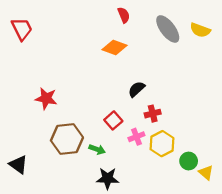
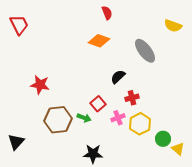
gray ellipse: (168, 29) -> (145, 51), moved
green arrow: (97, 149) -> (84, 118), moved
black triangle: (18, 164) -> (16, 142), turned 36

